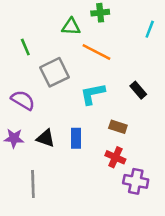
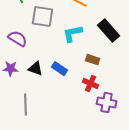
gray square: (55, 72) -> (43, 17), turned 35
black rectangle: (138, 90) -> (109, 31), size x1.6
blue rectangle: (76, 138) -> (60, 69), turned -56

